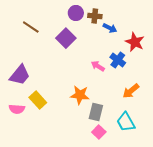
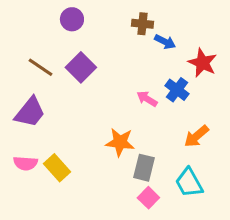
purple circle: (76, 13) -> (72, 19), moved
brown line: (31, 27) -> (40, 67), moved
purple square: (66, 38) -> (81, 67), moved
yellow rectangle: (38, 100) -> (57, 168), moved

